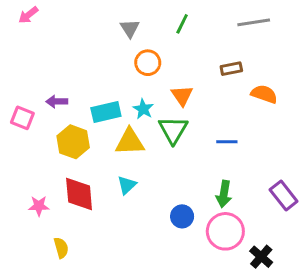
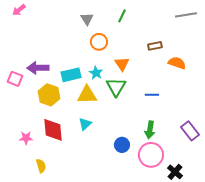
gray line: (254, 22) -> (186, 15), moved
purple arrow: (57, 101) -> (38, 68), size x1.5

